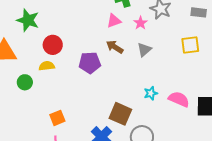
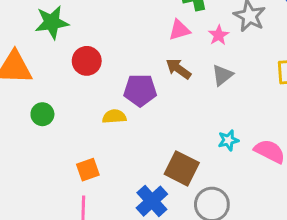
green star: (28, 20) -> (52, 22), turned -30
yellow semicircle: (47, 66) -> (114, 116), moved

